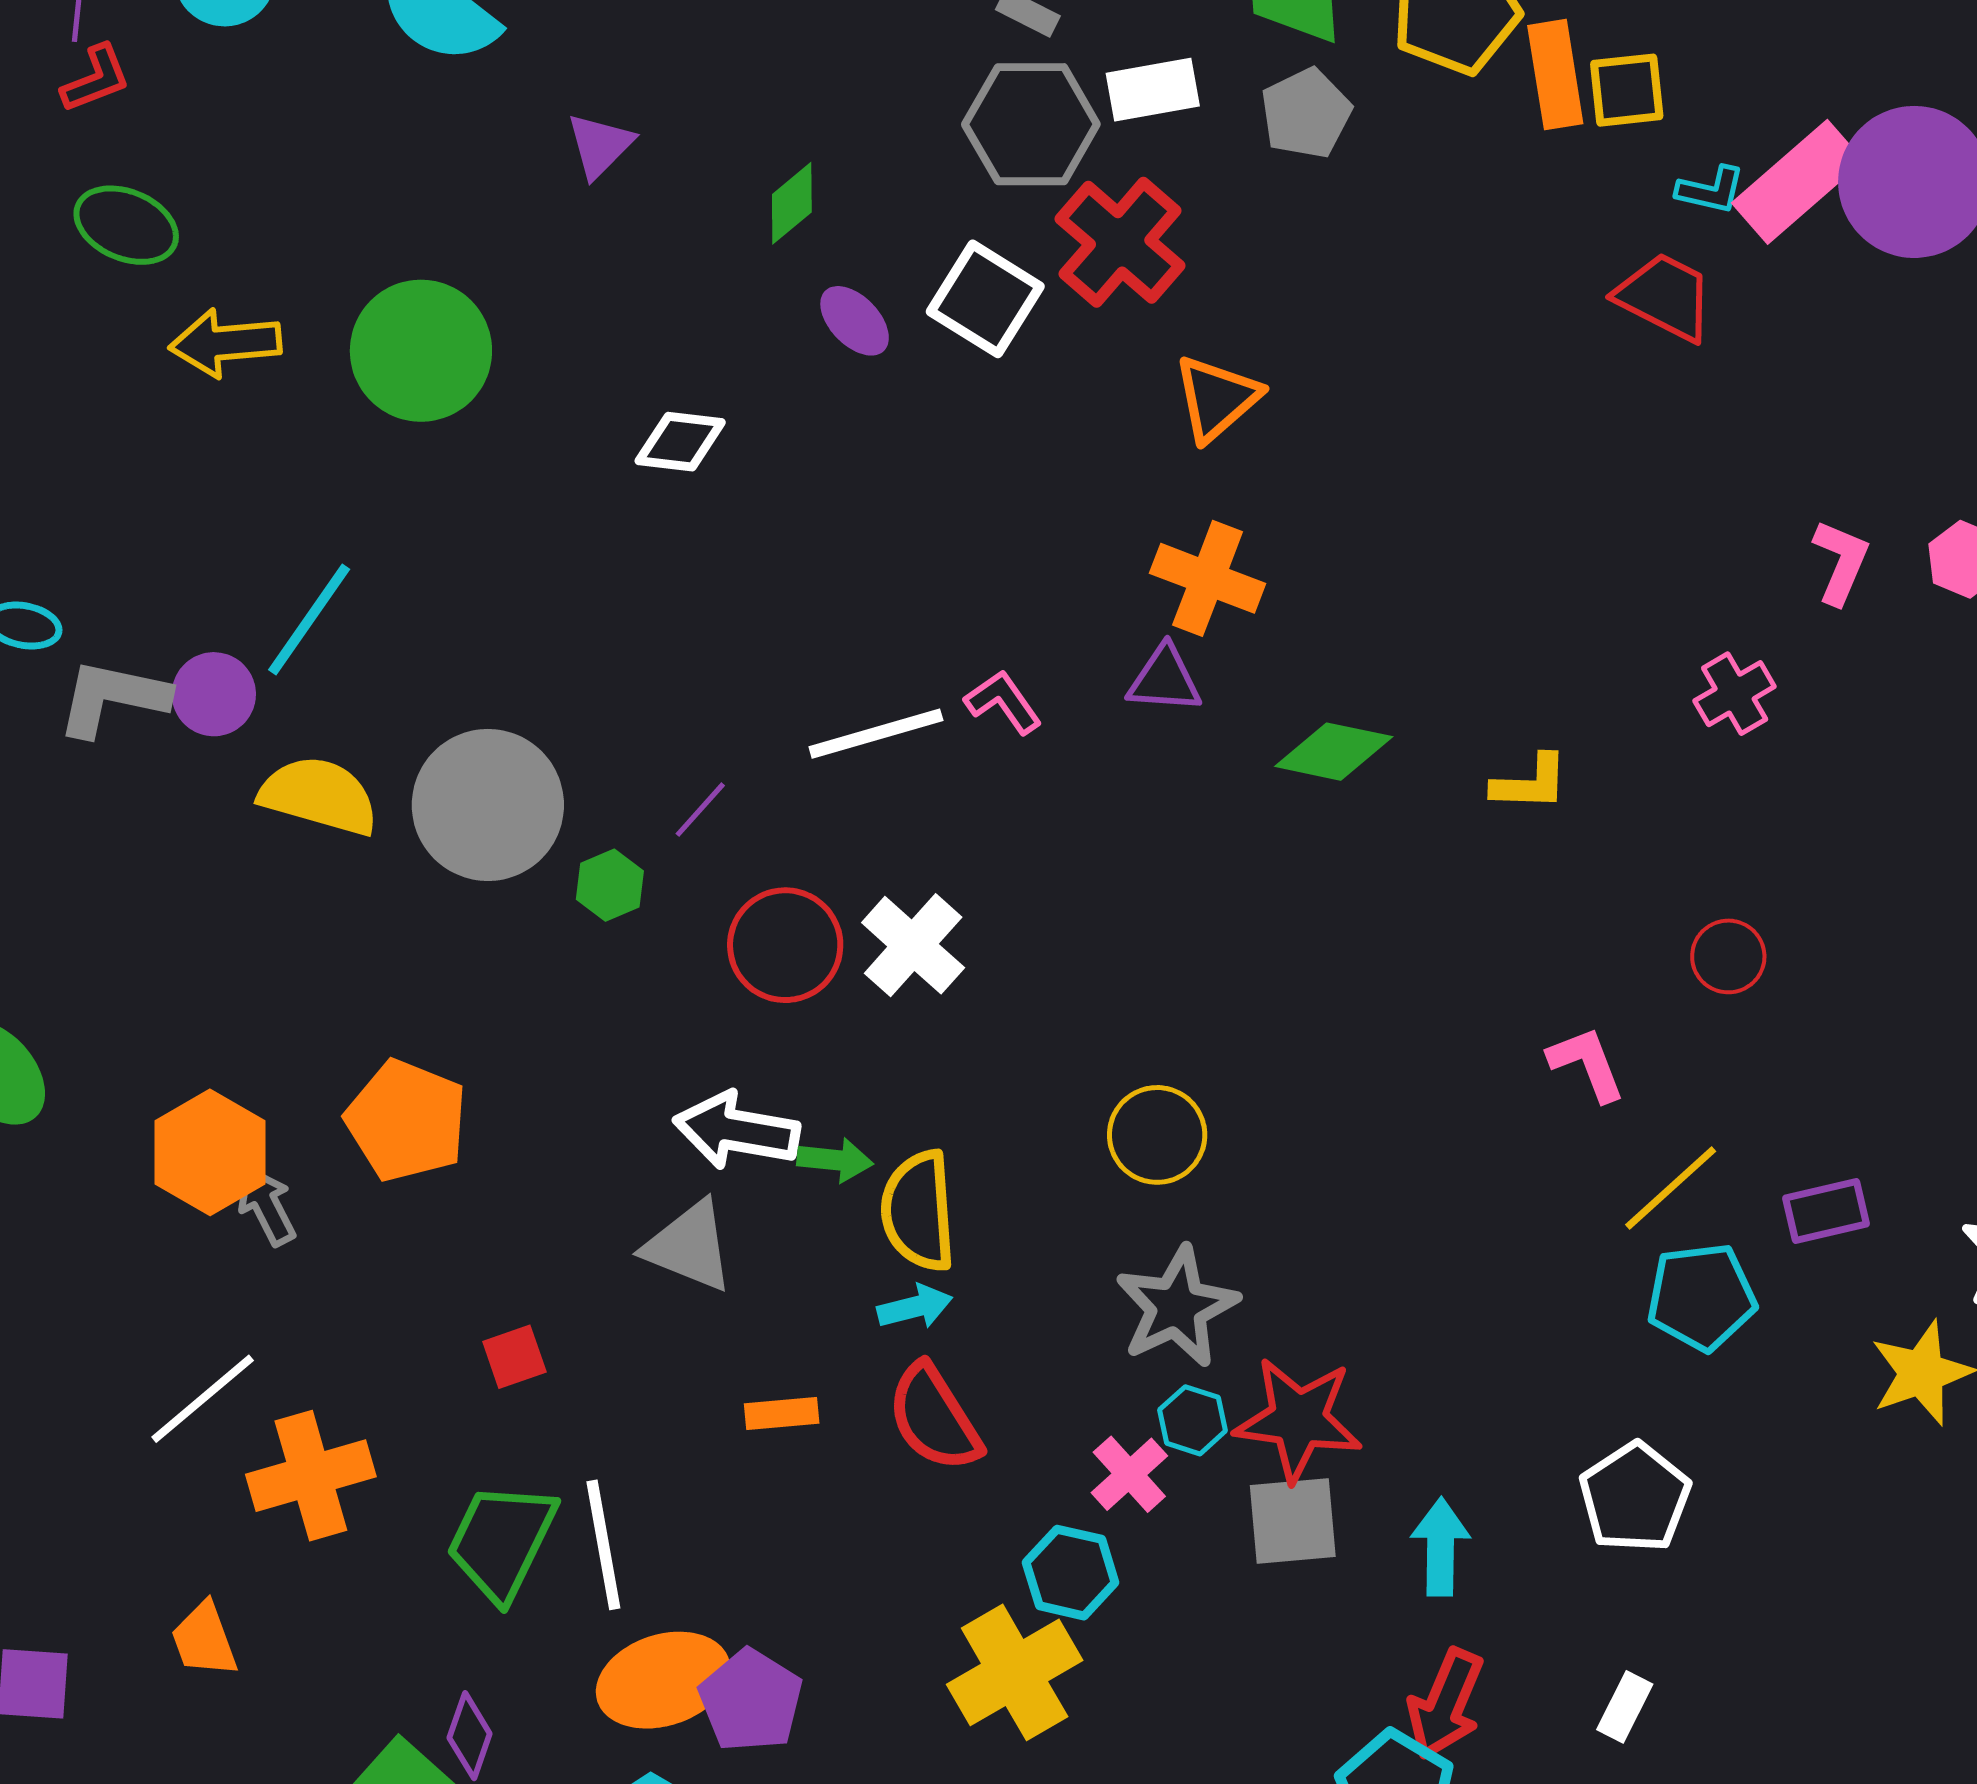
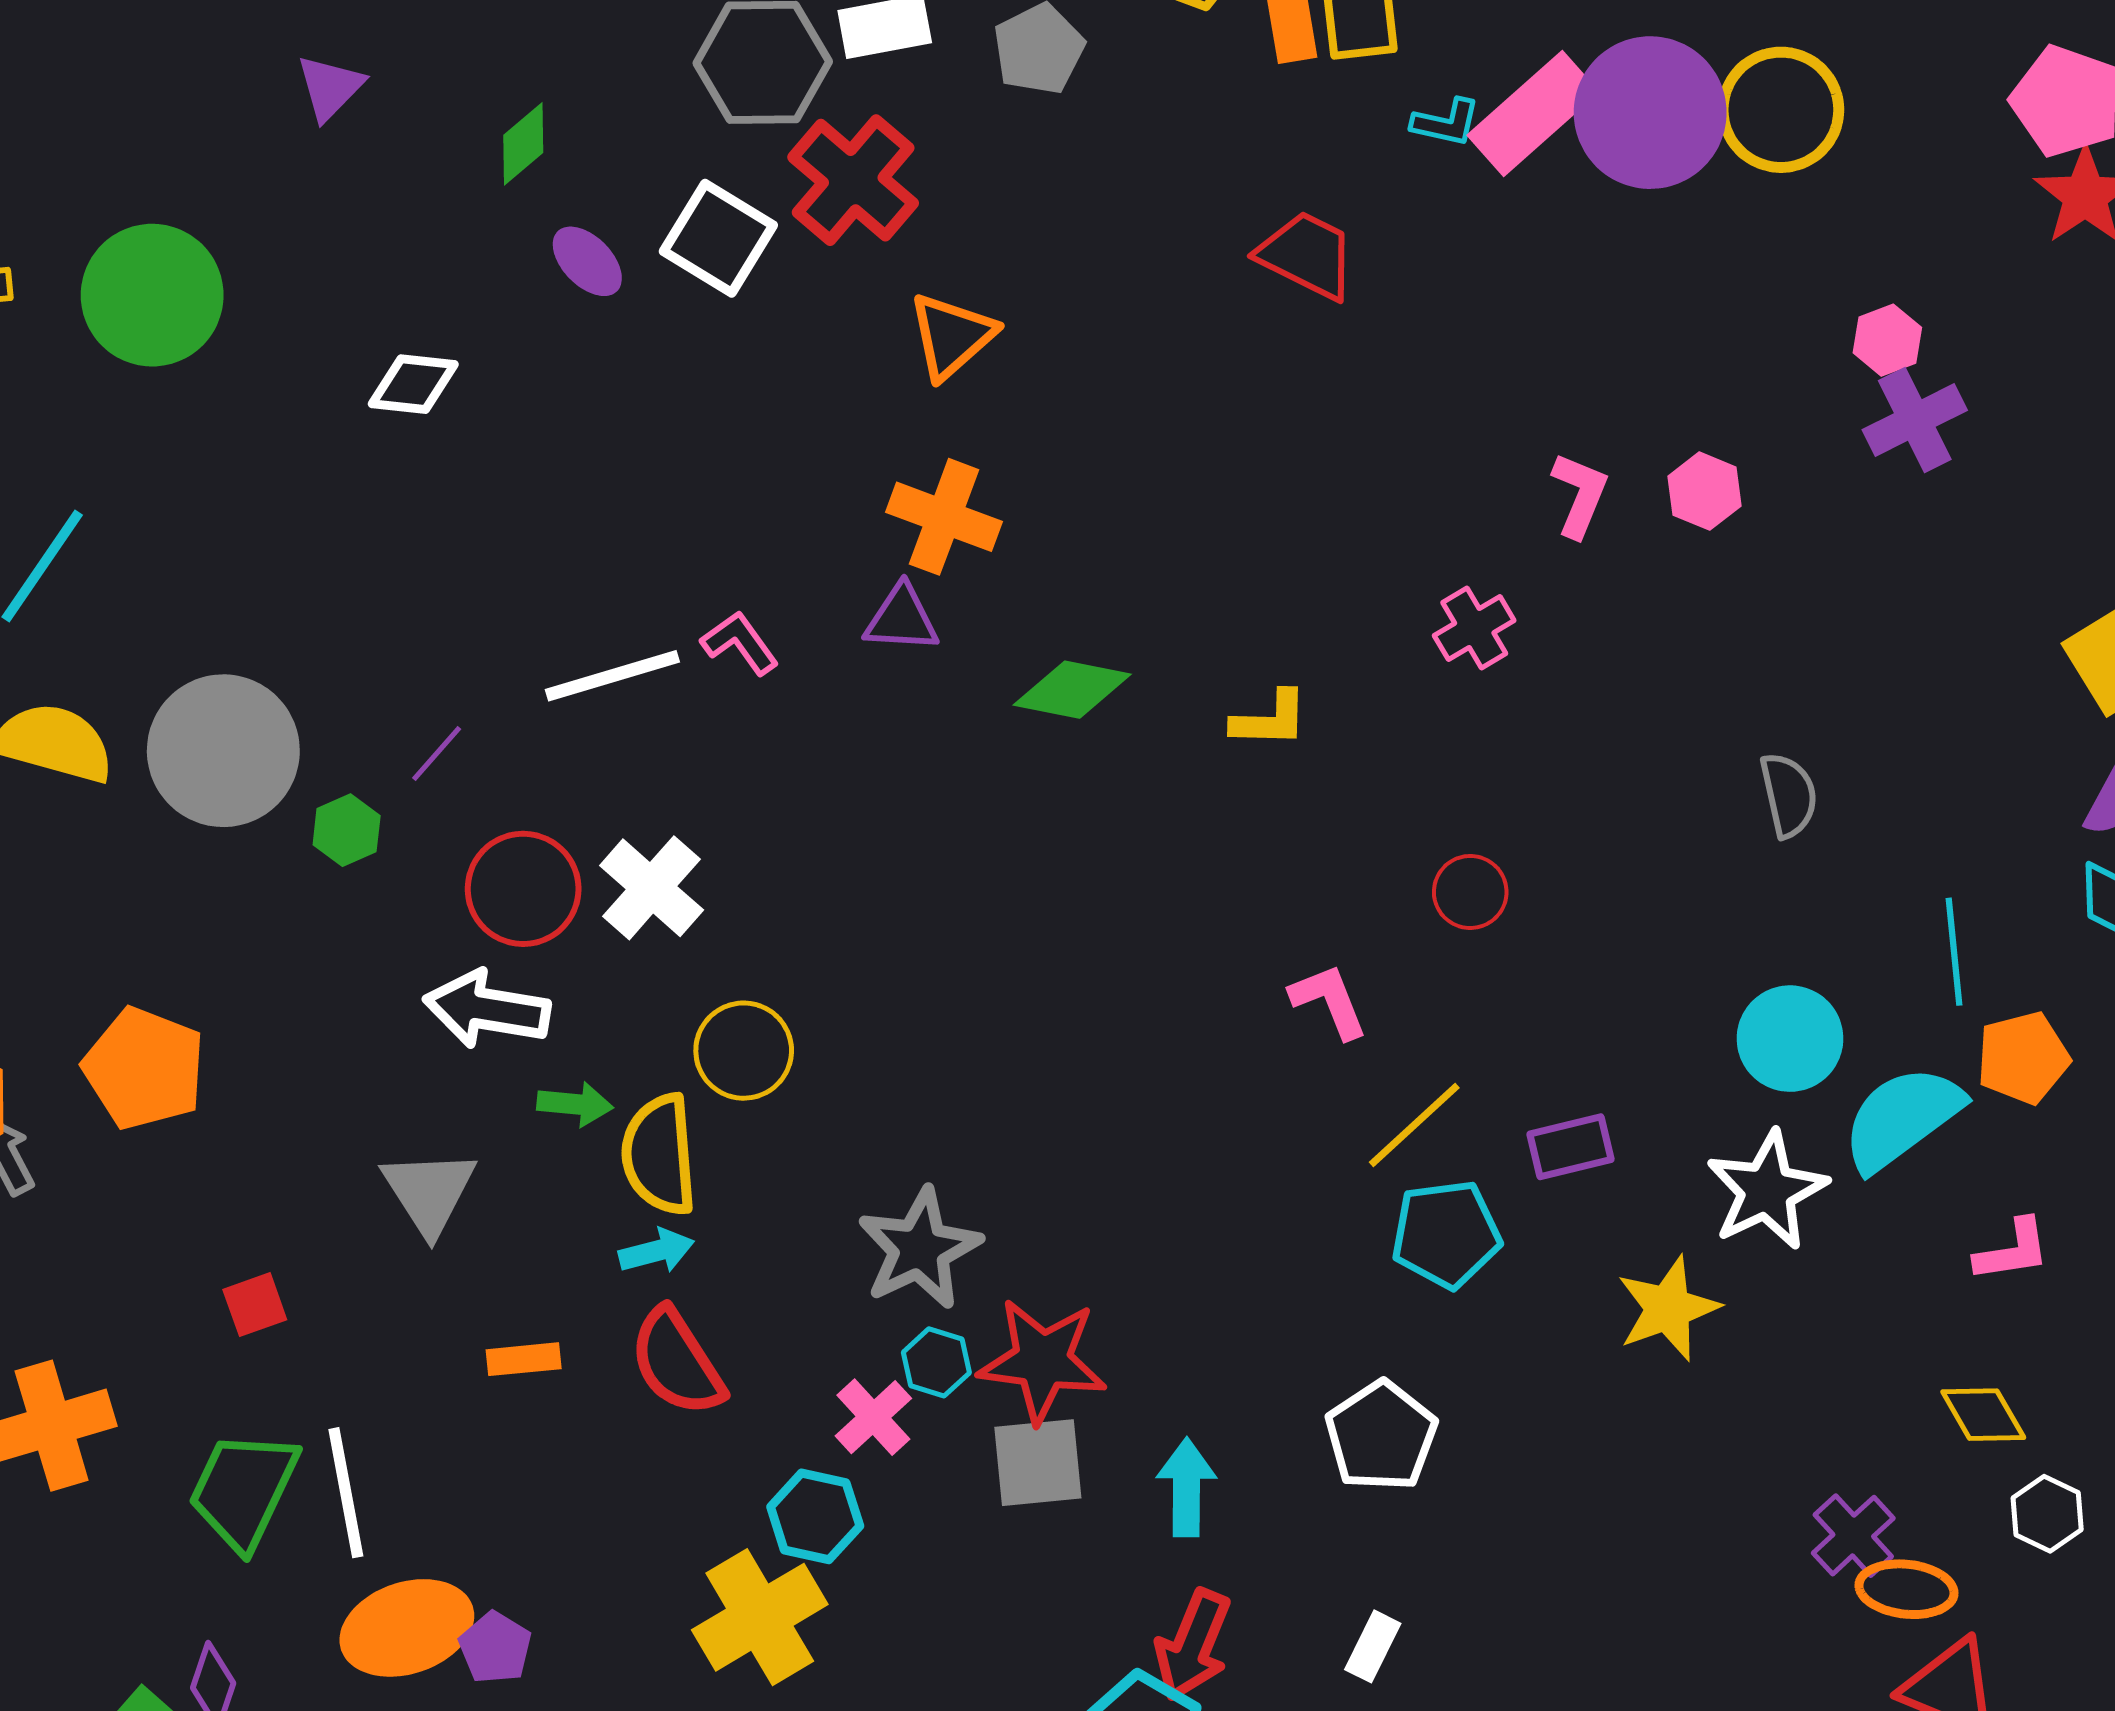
red trapezoid: (1665, 297) -> (1307, 255), moved
white arrow: (737, 1131) -> (487, 1009), moved
yellow circle: (1157, 1135) -> (744, 1051), moved
gray triangle: (689, 1246) -> (429, 1192), turned 36
purple pentagon: (751, 1701) -> (495, 1648), size x0.7

